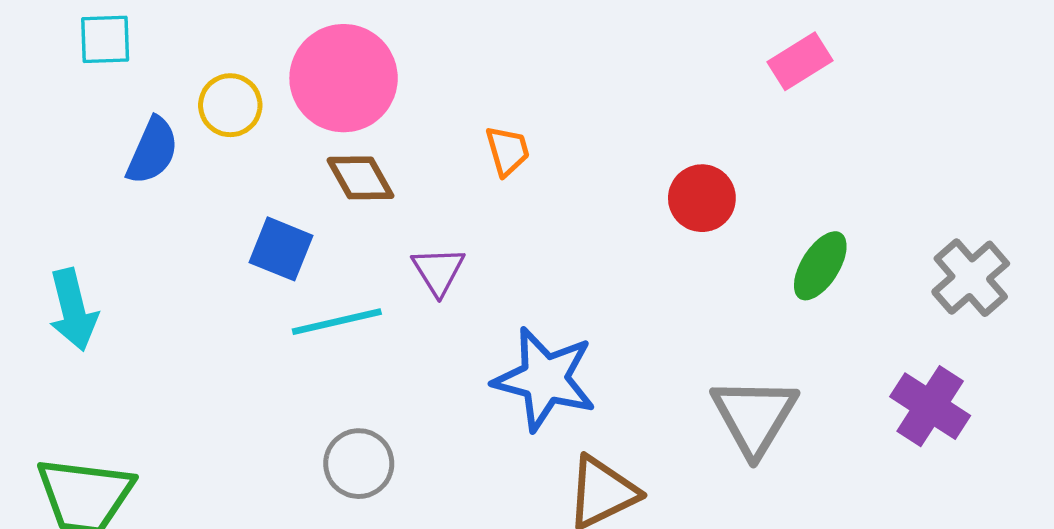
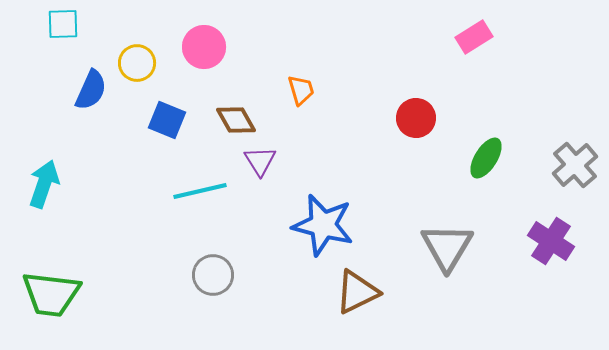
pink circle: (344, 78) -> (204, 47), size x0.7
brown diamond: (360, 178) -> (236, 120), moved
blue square: (281, 249) -> (167, 120), moved
cyan arrow: (73, 310) -> (44, 184), turned -147

